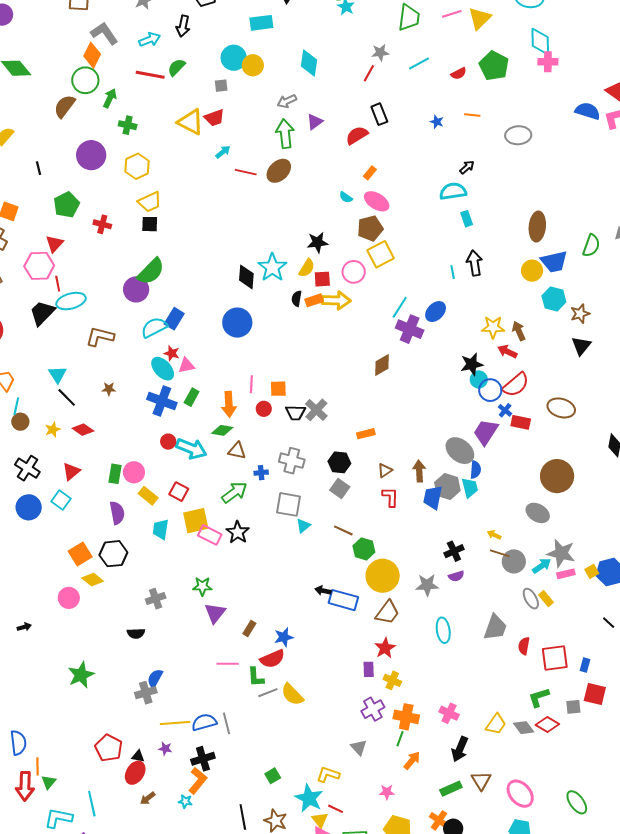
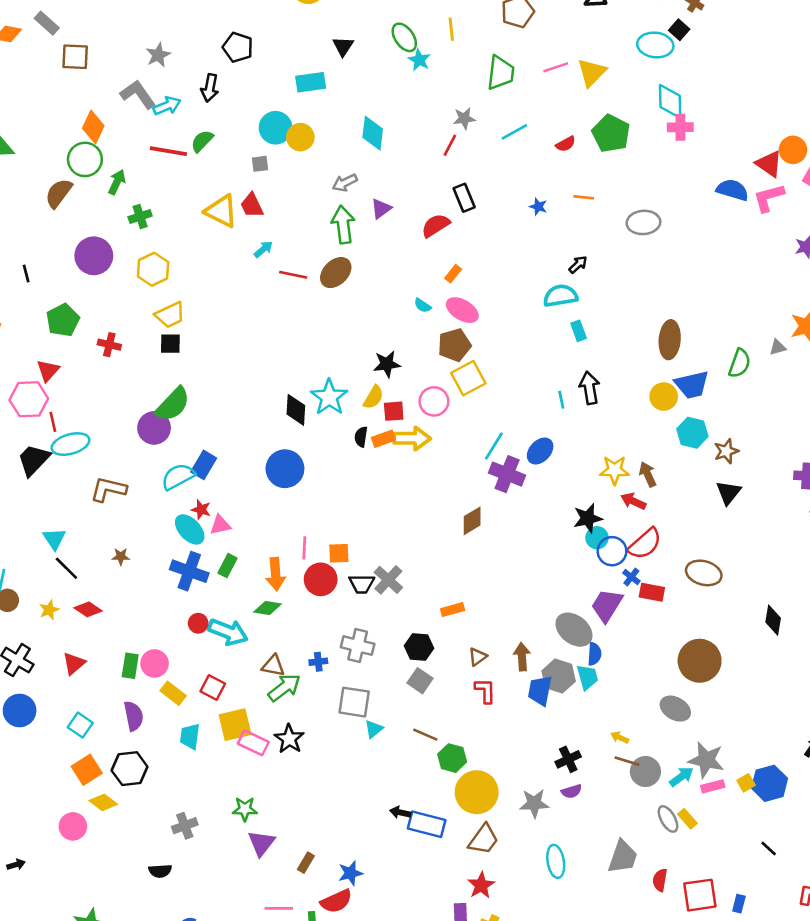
gray L-shape: (104, 33) -> (138, 94), moved
red trapezoid: (214, 118) -> (252, 205), turned 85
green cross: (128, 125) -> (140, 216), turned -30
red circle: (264, 409) -> (321, 579), size x1.6
brown triangle: (237, 451) -> (273, 666), moved
cyan square: (61, 500) -> (80, 725), moved

